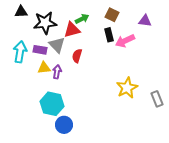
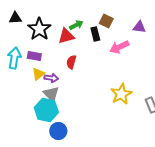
black star: (45, 23) -> (39, 29), turned -30
black rectangle: (109, 35) -> (95, 34), moved
gray triangle: (57, 45) -> (51, 94), moved
yellow triangle: (44, 68) -> (38, 74), turned -32
purple arrow: (57, 72) -> (51, 78), turned 88

